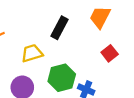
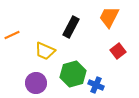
yellow trapezoid: (32, 53) -> (45, 51), turned -140

